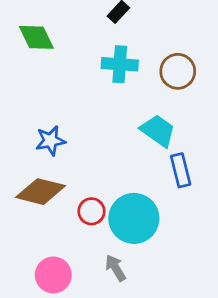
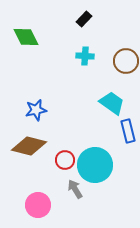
cyan cross: (120, 64) -> (85, 56), size x0.7
gray arrow: (116, 268) -> (75, 189), moved

